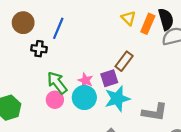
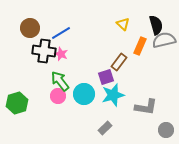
orange rectangle: (148, 24) -> (140, 46), moved
blue line: (58, 28) -> (61, 33), turned 36
black cross: (39, 49) -> (44, 51), size x1.6
pink star: (85, 80) -> (61, 54), moved

